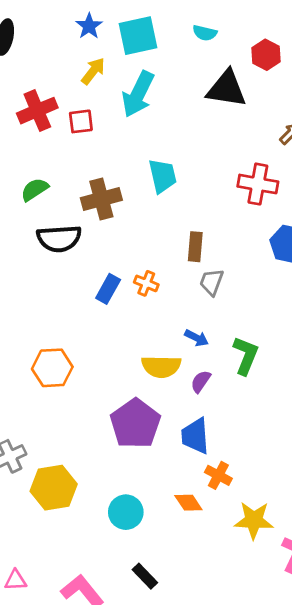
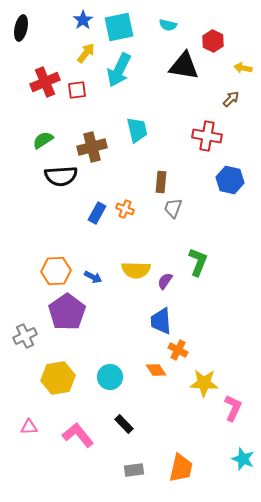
blue arrow: (197, 338) -> (93, 277), moved
purple pentagon: (135, 424) -> (67, 312), moved
yellow hexagon: (54, 488) -> (58, 378), moved

